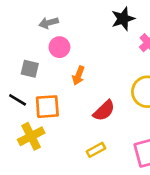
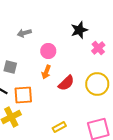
pink circle: (59, 47) -> (48, 51), moved
red semicircle: (104, 111) -> (66, 83), moved

